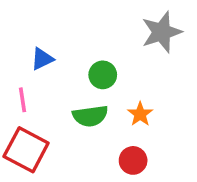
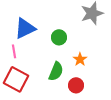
blue triangle: (42, 59) -> (25, 28), size x1.6
green semicircle: (90, 116) -> (56, 71), moved, turned -60

